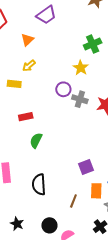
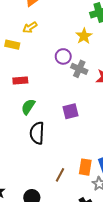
purple square: (86, 167) -> (70, 111), moved
black semicircle: (39, 184) -> (37, 133), moved

